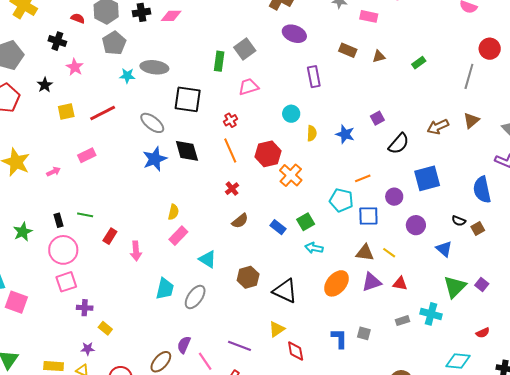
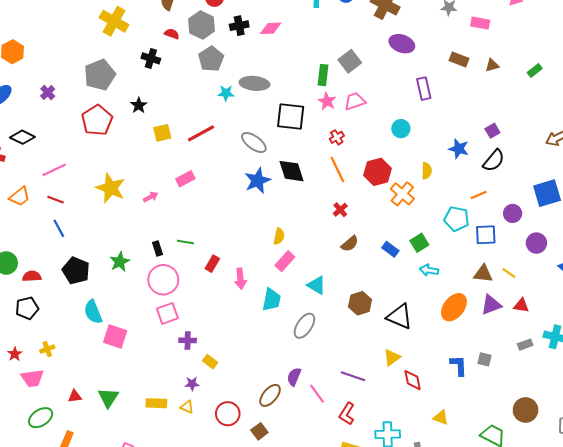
pink star: (75, 67) -> (327, 101), moved
yellow semicircle: (312, 133) -> (427, 171), moved
black semicircle: (399, 144) -> (494, 161), moved
cyan trapezoid: (165, 289) -> (271, 300), moved

